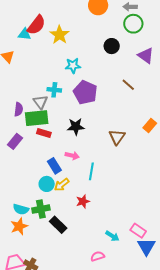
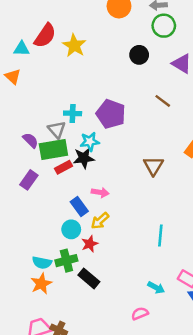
cyan triangle: (24, 34) -> (22, 49), moved
cyan star: (73, 66) -> (90, 142), moved
purple semicircle: (19, 109) -> (30, 140), turned -48
black star: (76, 127) -> (84, 158), moved
red rectangle: (44, 133) -> (64, 167), turned -40
cyan line: (91, 171) -> (160, 235), moved
yellow arrow: (62, 185) -> (100, 221), moved
red star: (83, 201) -> (90, 244), moved

